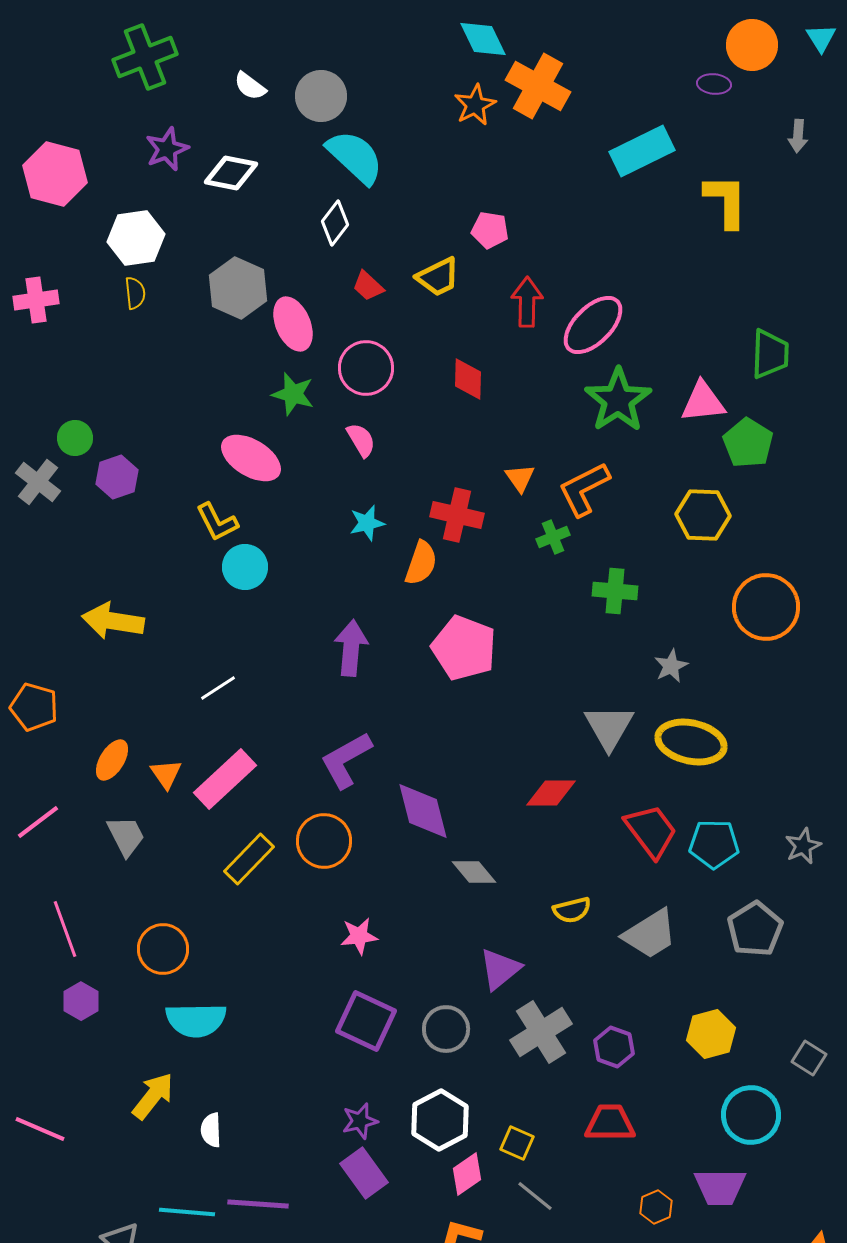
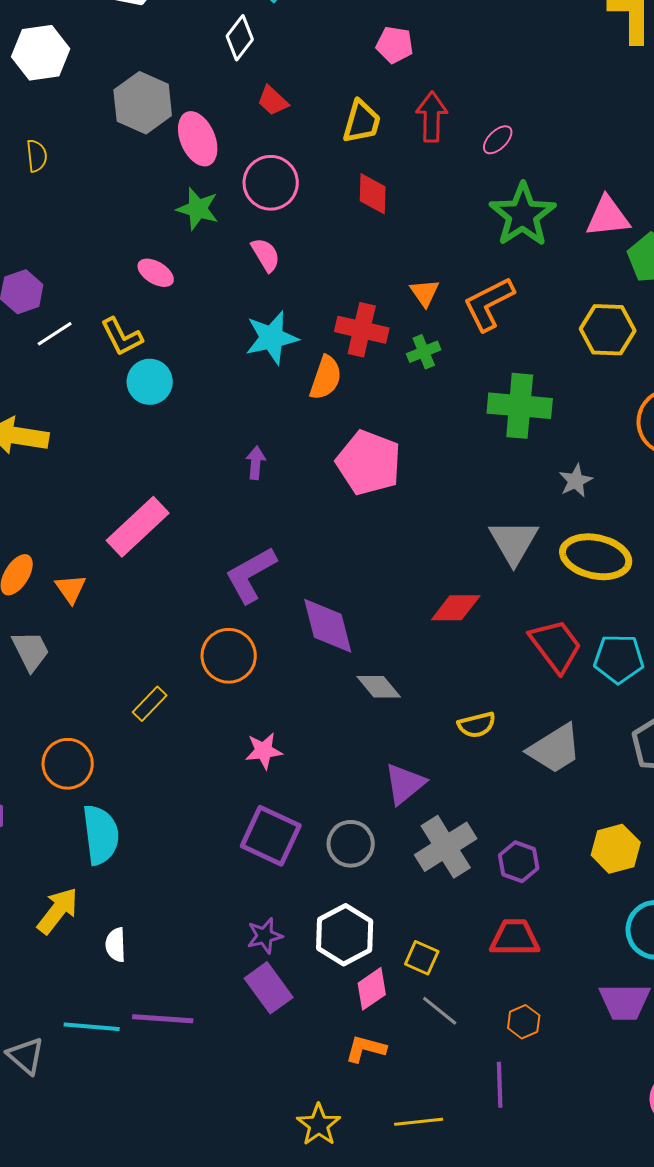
yellow trapezoid: (438, 277) -> (362, 122), moved, turned -48
yellow semicircle: (135, 293) -> (37, 156), moved
pink ellipse: (593, 325) -> (498, 140), size x0.5
pink ellipse: (251, 458) -> (156, 273), size x0.6
cyan star: (367, 523) -> (272, 338), size x1.5
green cross: (553, 537) -> (424, 352), moved
green cross: (615, 591) -> (520, 406), size x1.4
purple arrow: (351, 648) -> (256, 463), size x0.6
white line: (218, 688) -> (55, 334), moved
pink rectangle: (225, 779) -> (138, 527), moved
yellow rectangle: (249, 859) -> (150, 704), moved, size x0.7
cyan semicircle: (196, 1020) -> (101, 835), turned -96
orange hexagon: (656, 1207) -> (524, 1022), moved

